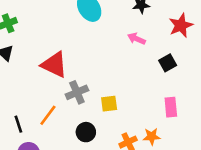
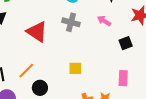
gray cross: (77, 92) -> (71, 22), moved, turned 30
black circle: (86, 132) -> (40, 88), moved

